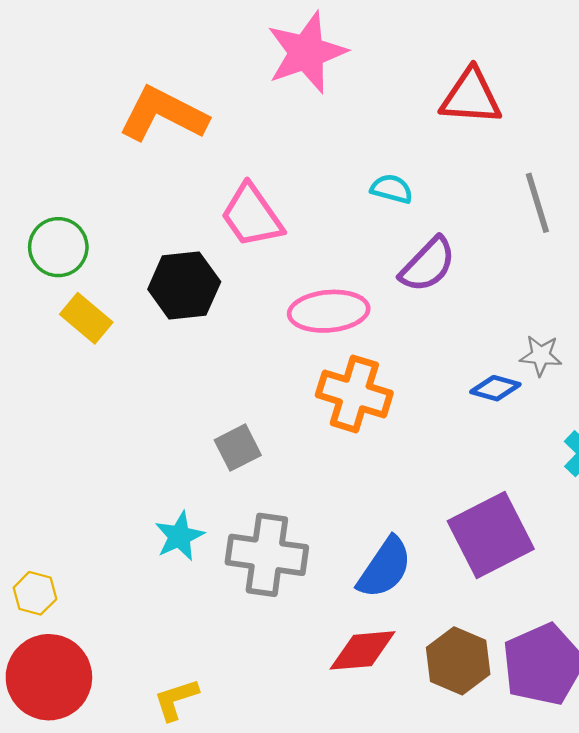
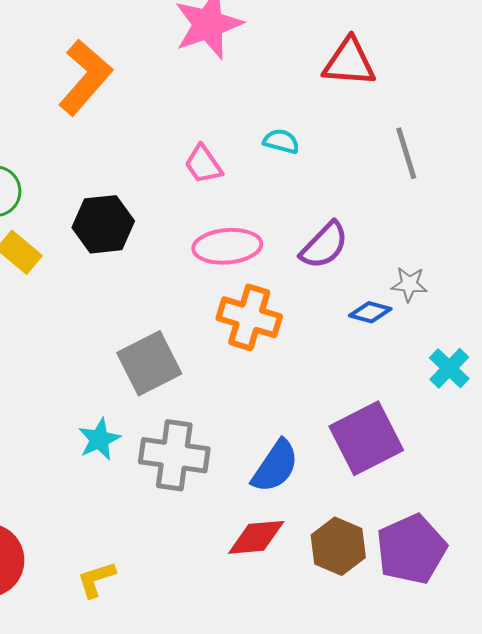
orange L-shape: (163, 114) -> (85, 77), turned 104
pink trapezoid: (252, 216) -> (203, 164), moved, size x0.7
purple semicircle: (428, 265) -> (324, 245), moved
gray square: (238, 448) -> (149, 363), size x1.6

